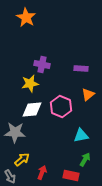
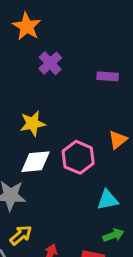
purple cross: (42, 64) -> (50, 63), moved, turned 35
purple rectangle: (81, 68) -> (108, 76), moved
green arrow: (85, 159) -> (113, 235), turned 40

